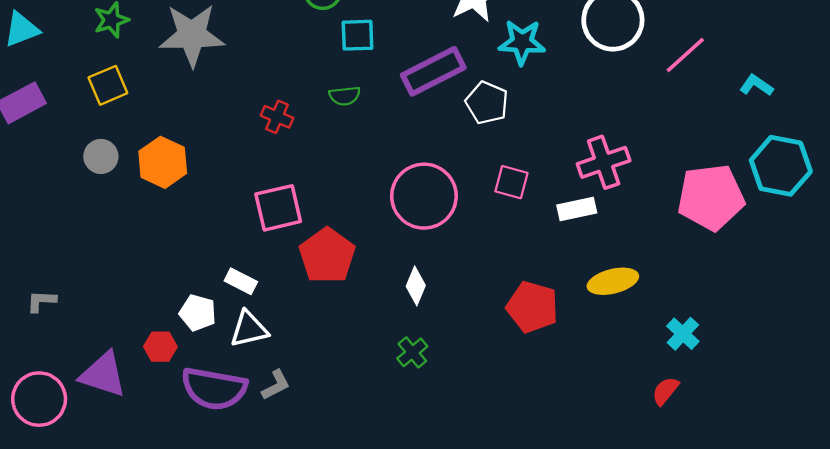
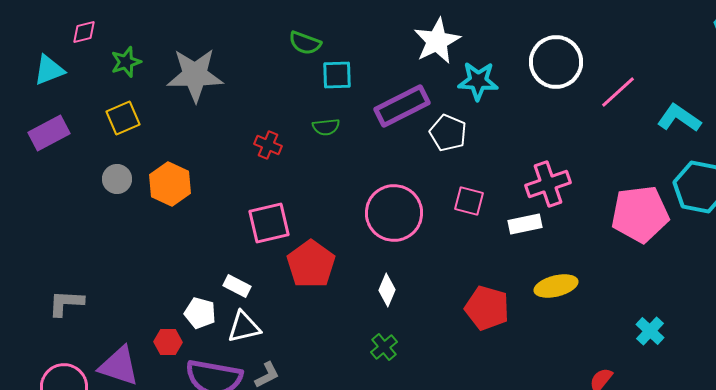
cyan L-shape: (756, 85) -> (679, 118), size x1.5
gray L-shape: (41, 301) -> (66, 303), size x1.4
cyan cross: (683, 334) -> (650, 331), moved

